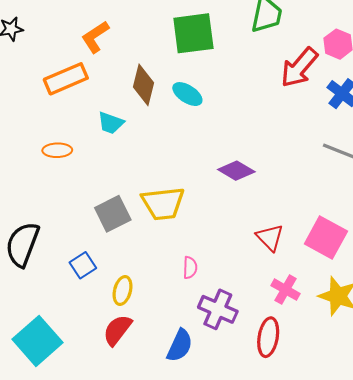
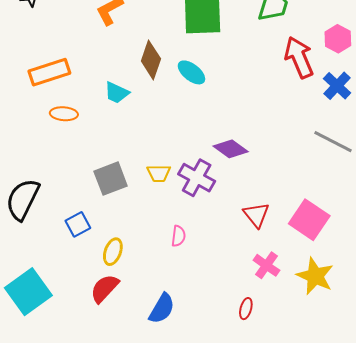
red arrow: (299, 67) -> (299, 57), turned 111
orange rectangle: (66, 79) -> (49, 72), moved
yellow trapezoid: (163, 203) -> (159, 173), size x0.6
purple cross: (218, 309) -> (197, 178), moved
red ellipse: (268, 337) -> (246, 309), size x0.6

